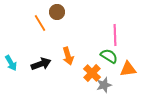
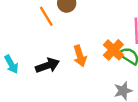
orange cross: (92, 73) -> (113, 50), moved

